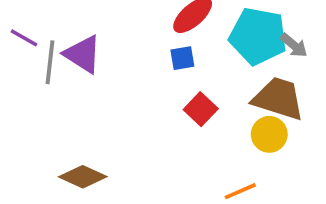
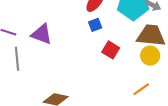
gray line: (50, 62) -> (17, 59), moved

